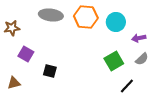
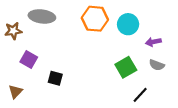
gray ellipse: (51, 15) -> (42, 16), moved
gray semicircle: (142, 59) -> (157, 65), turned 64
brown triangle: (14, 83) -> (15, 92), turned -32

